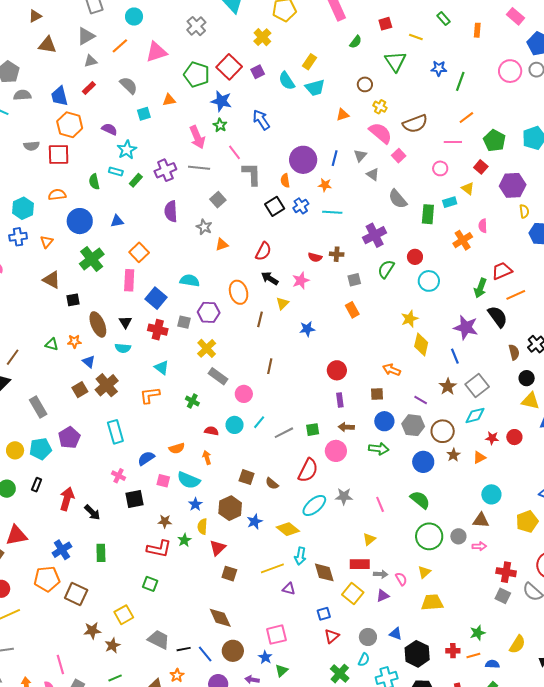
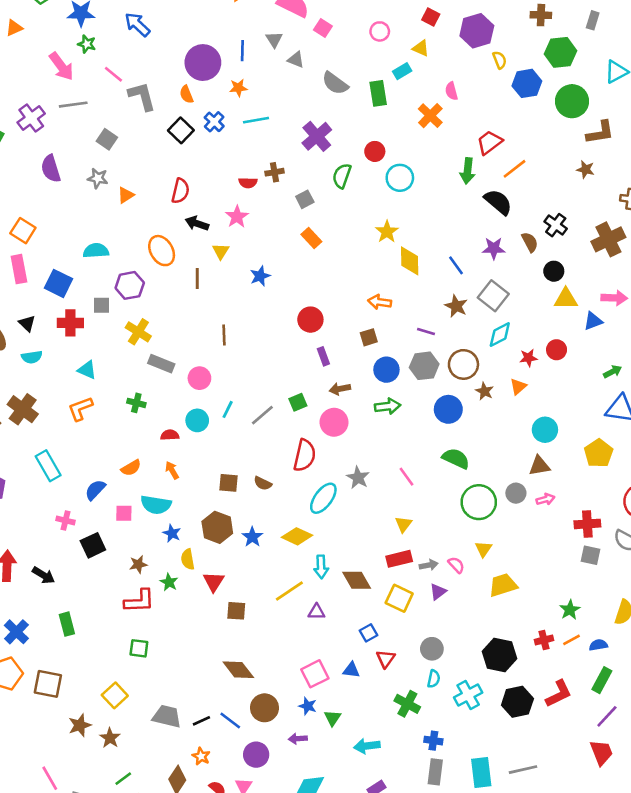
purple star: (466, 327) -> (494, 248), moved, size x0.7
gray star: (344, 496) -> (358, 478), turned -30
blue triangle: (396, 634) -> (351, 670), moved

